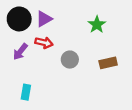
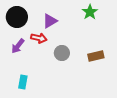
purple triangle: (44, 19) -> (50, 21), moved
green star: (97, 25) -> (90, 12), moved

